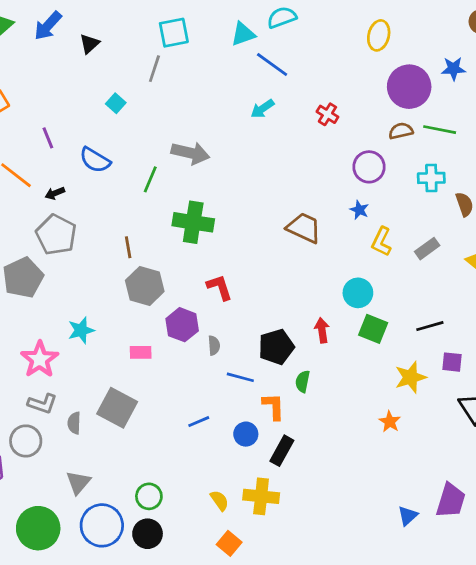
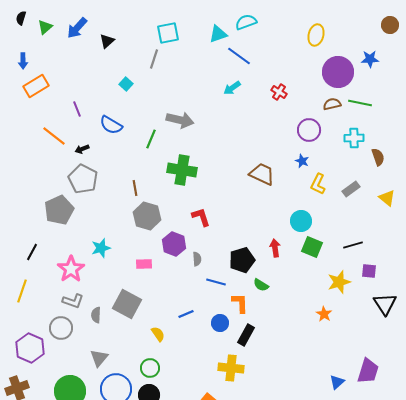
green semicircle: (303, 381) -> (261, 285), turned -70
yellow semicircle: (220, 500) -> (158, 334), moved

